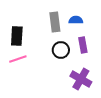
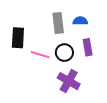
pink line: (18, 59) -> (40, 55), moved, turned 36
purple cross: (81, 79) -> (69, 81), moved

